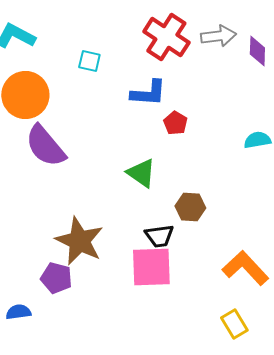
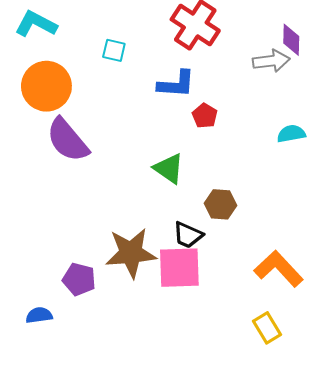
gray arrow: (218, 36) -> (271, 61), moved
black trapezoid: (159, 236) -> (188, 235), turned 32
brown star: (79, 241) -> (131, 253), moved, turned -30

